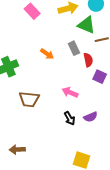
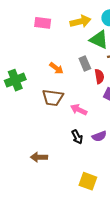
pink rectangle: (32, 11) -> (43, 23), turned -42
brown trapezoid: (29, 99) -> (53, 98), moved
brown arrow: (17, 150) -> (39, 157), moved

